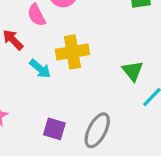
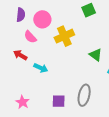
yellow cross: (72, 52) -> (64, 36), moved

